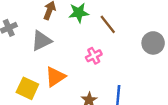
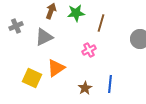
brown line: (108, 24) -> (101, 23), turned 54

